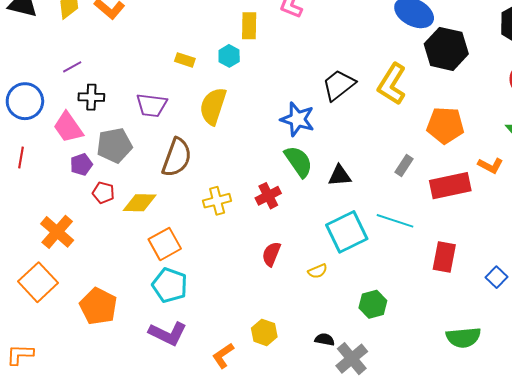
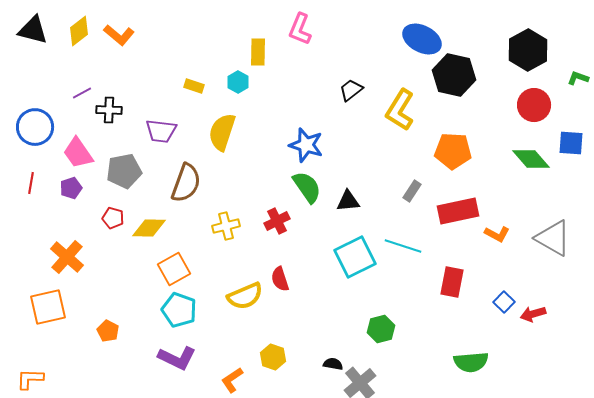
black trapezoid: (339, 85) -> (351, 90), moved, size x0.7
black cross: (91, 97) -> (109, 110), moved
purple pentagon: (81, 165) -> (71, 188), moved
orange L-shape: (491, 166) -> (497, 234), moved
red semicircle: (271, 254) -> (280, 279), turned -40
yellow semicircle: (318, 271) -> (245, 296), moved, size x1.8
orange square: (38, 282) -> (48, 307), turned 30
orange pentagon: (98, 306) -> (108, 331), size x0.6

